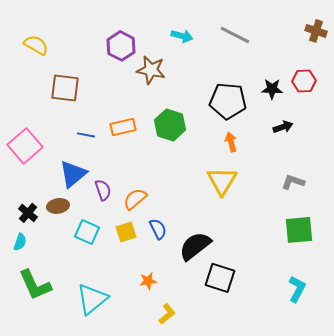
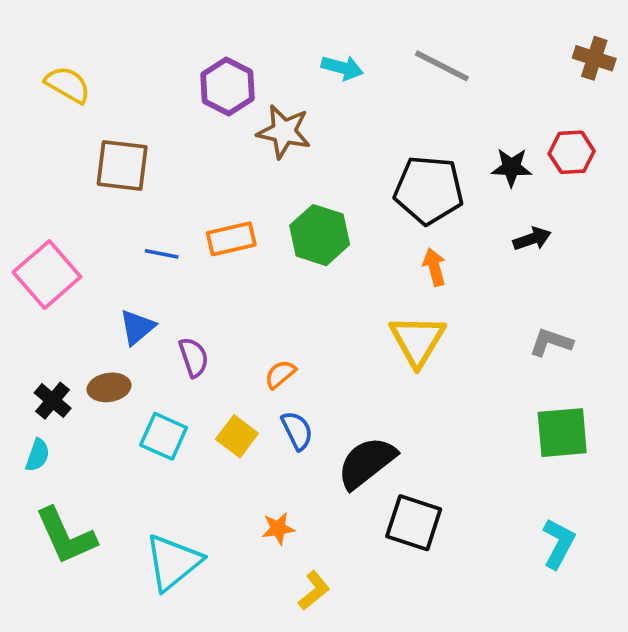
blue triangle: (73, 174) -> (137, 327), size x0.7
orange semicircle: (135, 199) -> (280, 374), moved, size x0.7
yellow square: (126, 232) -> (237, 436), turned -35

